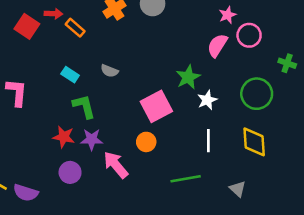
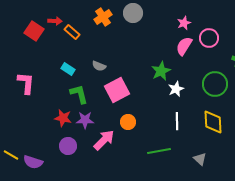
pink star: (227, 15) -> (184, 23), moved
pink square: (156, 106) -> (117, 90), moved
pink arrow: (116, 165) -> (104, 140), turned 85

